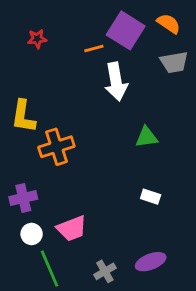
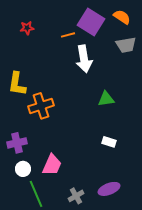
pink trapezoid: (72, 228) -> (52, 165), turned -45

